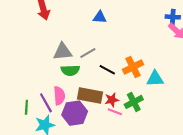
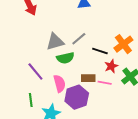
brown rectangle: (90, 96) -> (88, 78), size x0.6
red star: (112, 100) -> (111, 66), moved
purple line: (46, 103) -> (35, 72), moved
pink line: (115, 112) -> (105, 83), moved

